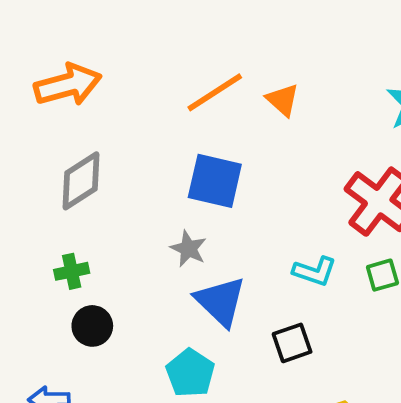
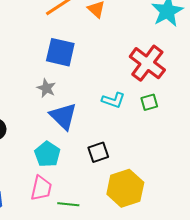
black square: (292, 343) -> (98, 152), moved

